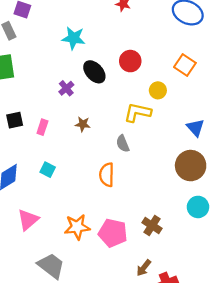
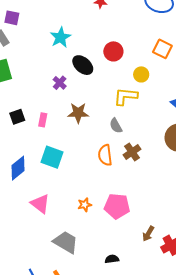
cyan star: (74, 38) -> (60, 37), turned -30
brown star: (83, 124) -> (78, 113), size x1.5
cyan square: (48, 170) -> (52, 157), size x1.6
pink triangle: (28, 220) -> (40, 204), turned -35
brown cross: (152, 225) -> (132, 152), moved, turned 30
orange star: (77, 227) -> (85, 205), size x0.6

